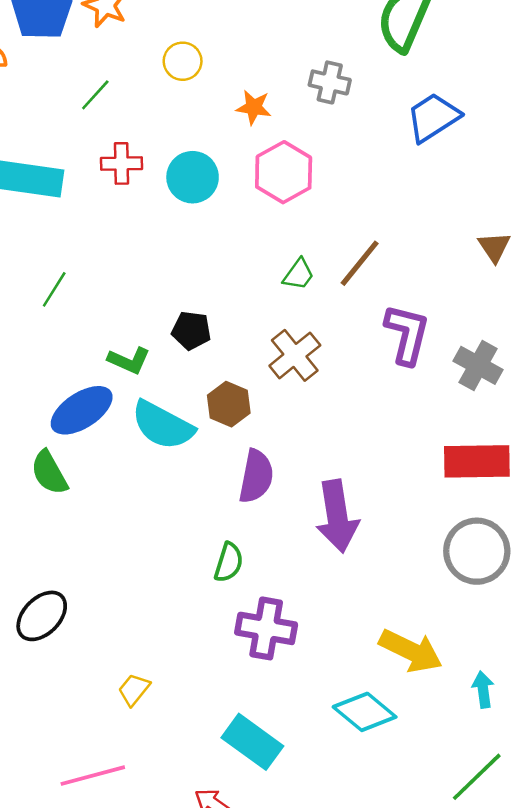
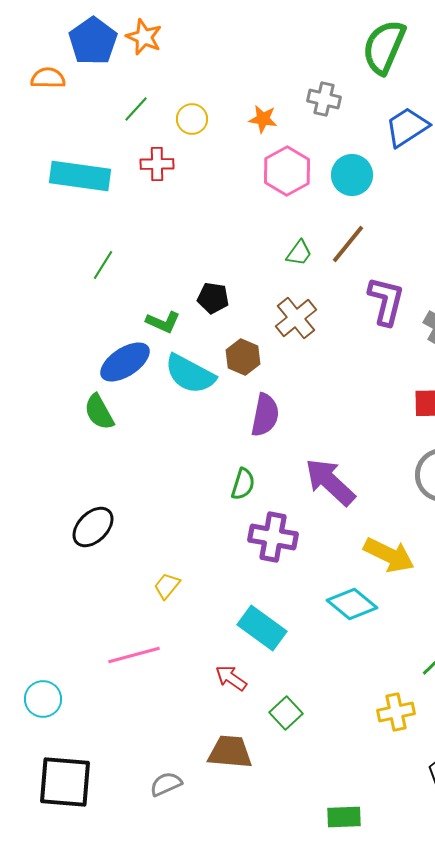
yellow circle: (183, 61) -> (192, 119), moved
cyan circle: (193, 177) -> (352, 175), moved
purple arrow: (337, 516) -> (330, 482), moved, turned 142

